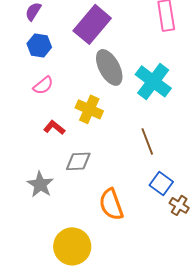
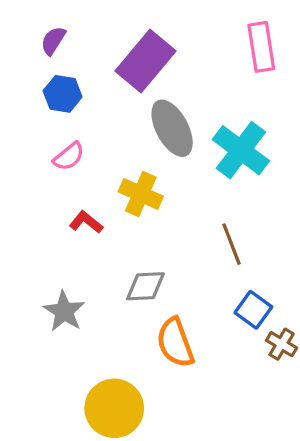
gray diamond: (78, 161) -> (145, 286), moved

